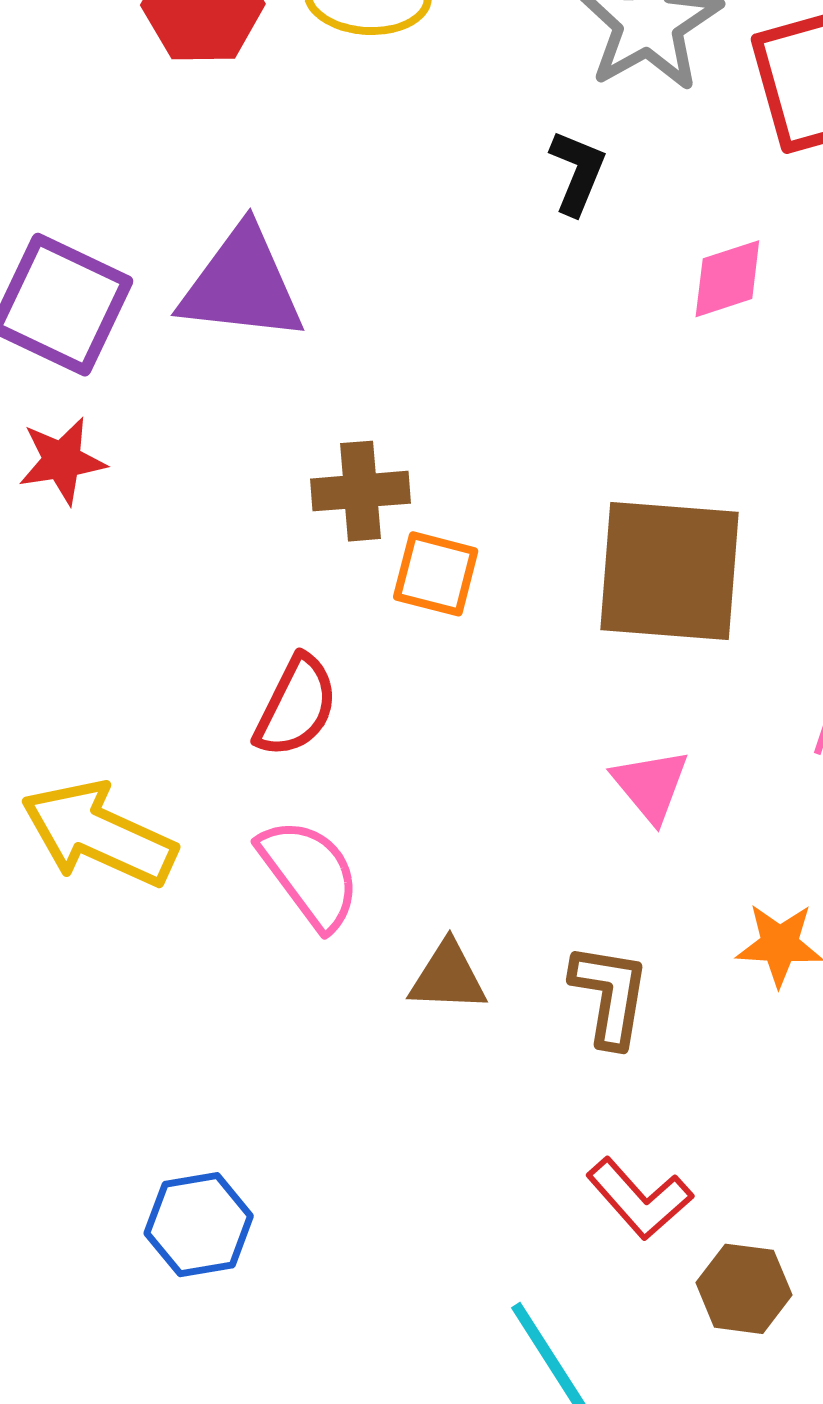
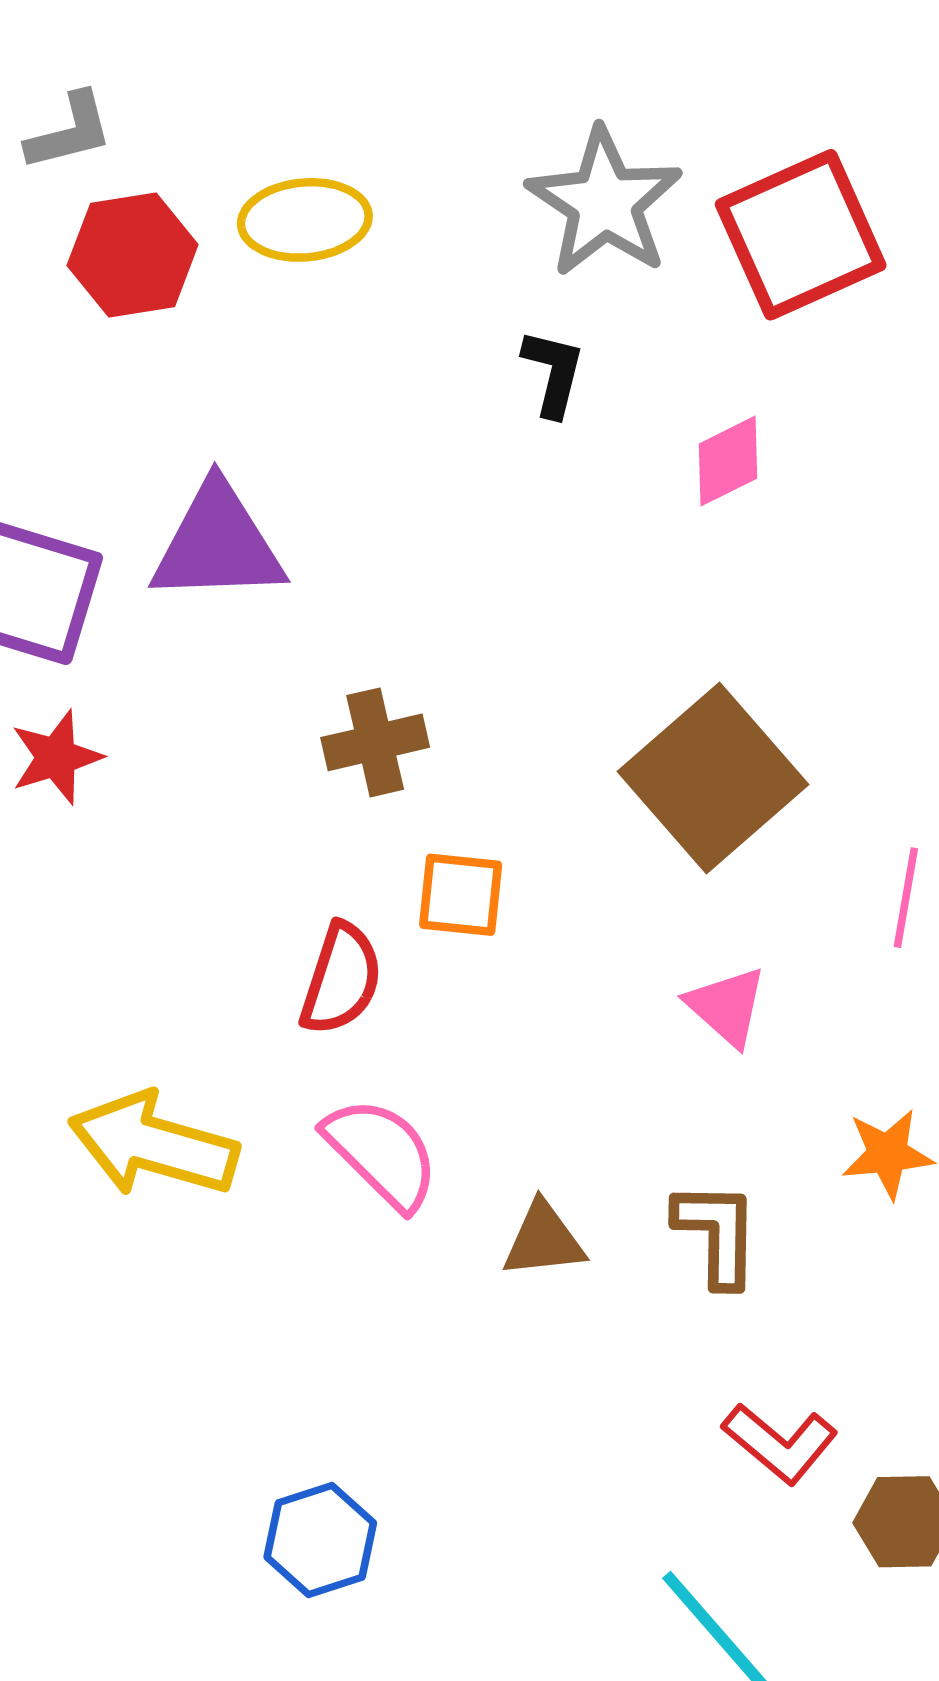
brown square: (670, 571) -> (713, 778), turned -37
orange square: (436, 574) -> (461, 895), moved

